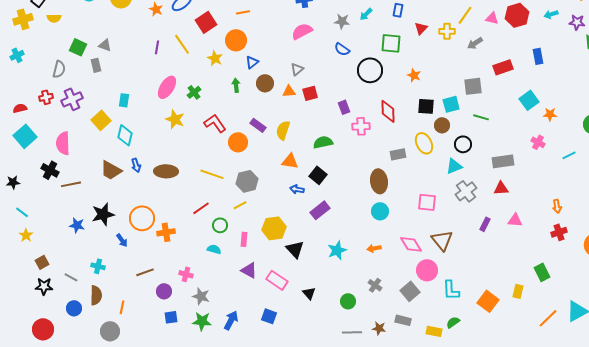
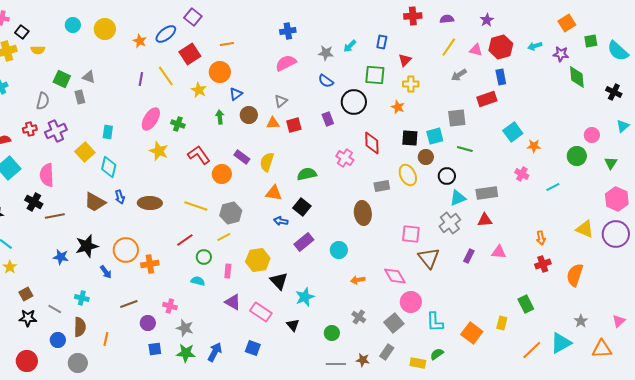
yellow cross: (447, 31) -> (411, 84), moved
blue rectangle: (538, 56) -> (501, 77), moved
green cross: (194, 92) -> (178, 124), turned -32
purple rectangle: (344, 107) -> (328, 119), moved
pink cross: (361, 126) -> (345, 158), turned 36
cyan triangle: (454, 166) -> (458, 198), moved
cyan circle: (380, 211) -> (339, 250), moved
brown triangle: (442, 240) -> (429, 258), moved
cyan star: (337, 250) -> (305, 297), moved
gray rectangle: (403, 320) -> (387, 352), turned -70
gray circle: (110, 331) -> (78, 363), moved

